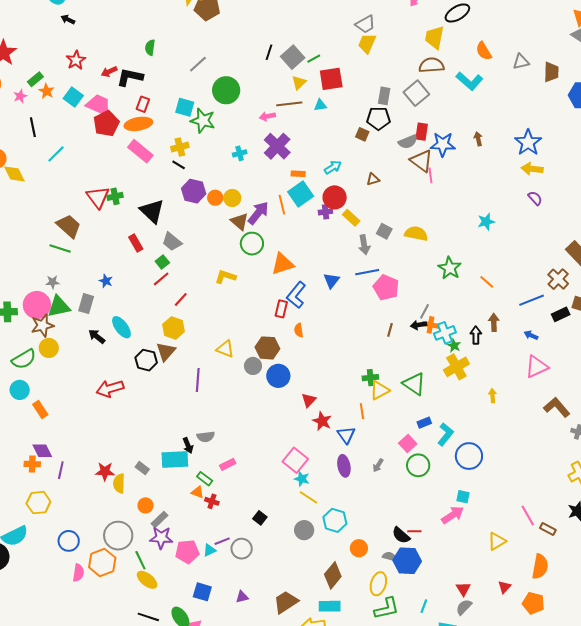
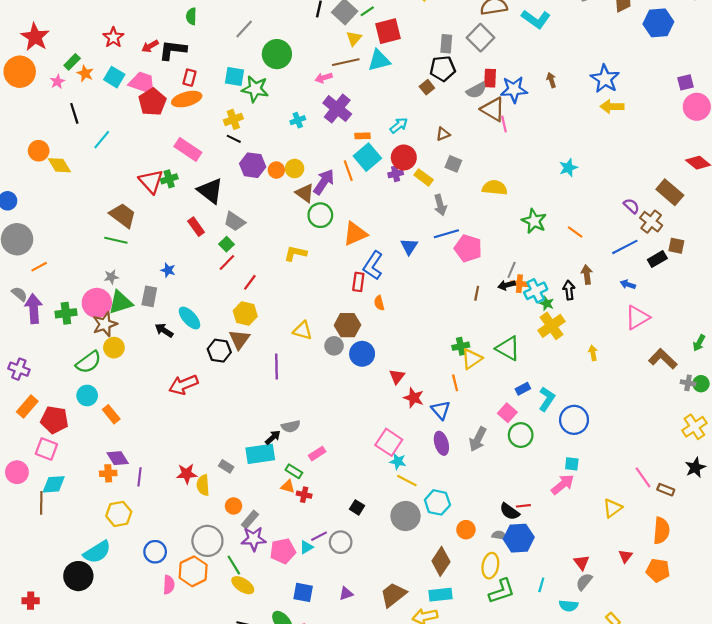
cyan triangle: (320, 105) -> (379, 60), size x1.6
brown square: (362, 134) -> (427, 87), turned 32
pink rectangle: (140, 151) -> (188, 149), moved
purple semicircle: (535, 198) -> (631, 206), moved
gray square: (384, 231) -> (453, 164), moved
black arrow: (188, 445) -> (273, 437), turned -105
gray arrow: (378, 465) -> (478, 439), size x1.6
gray circle: (304, 530) -> (406, 516), size x1.4

